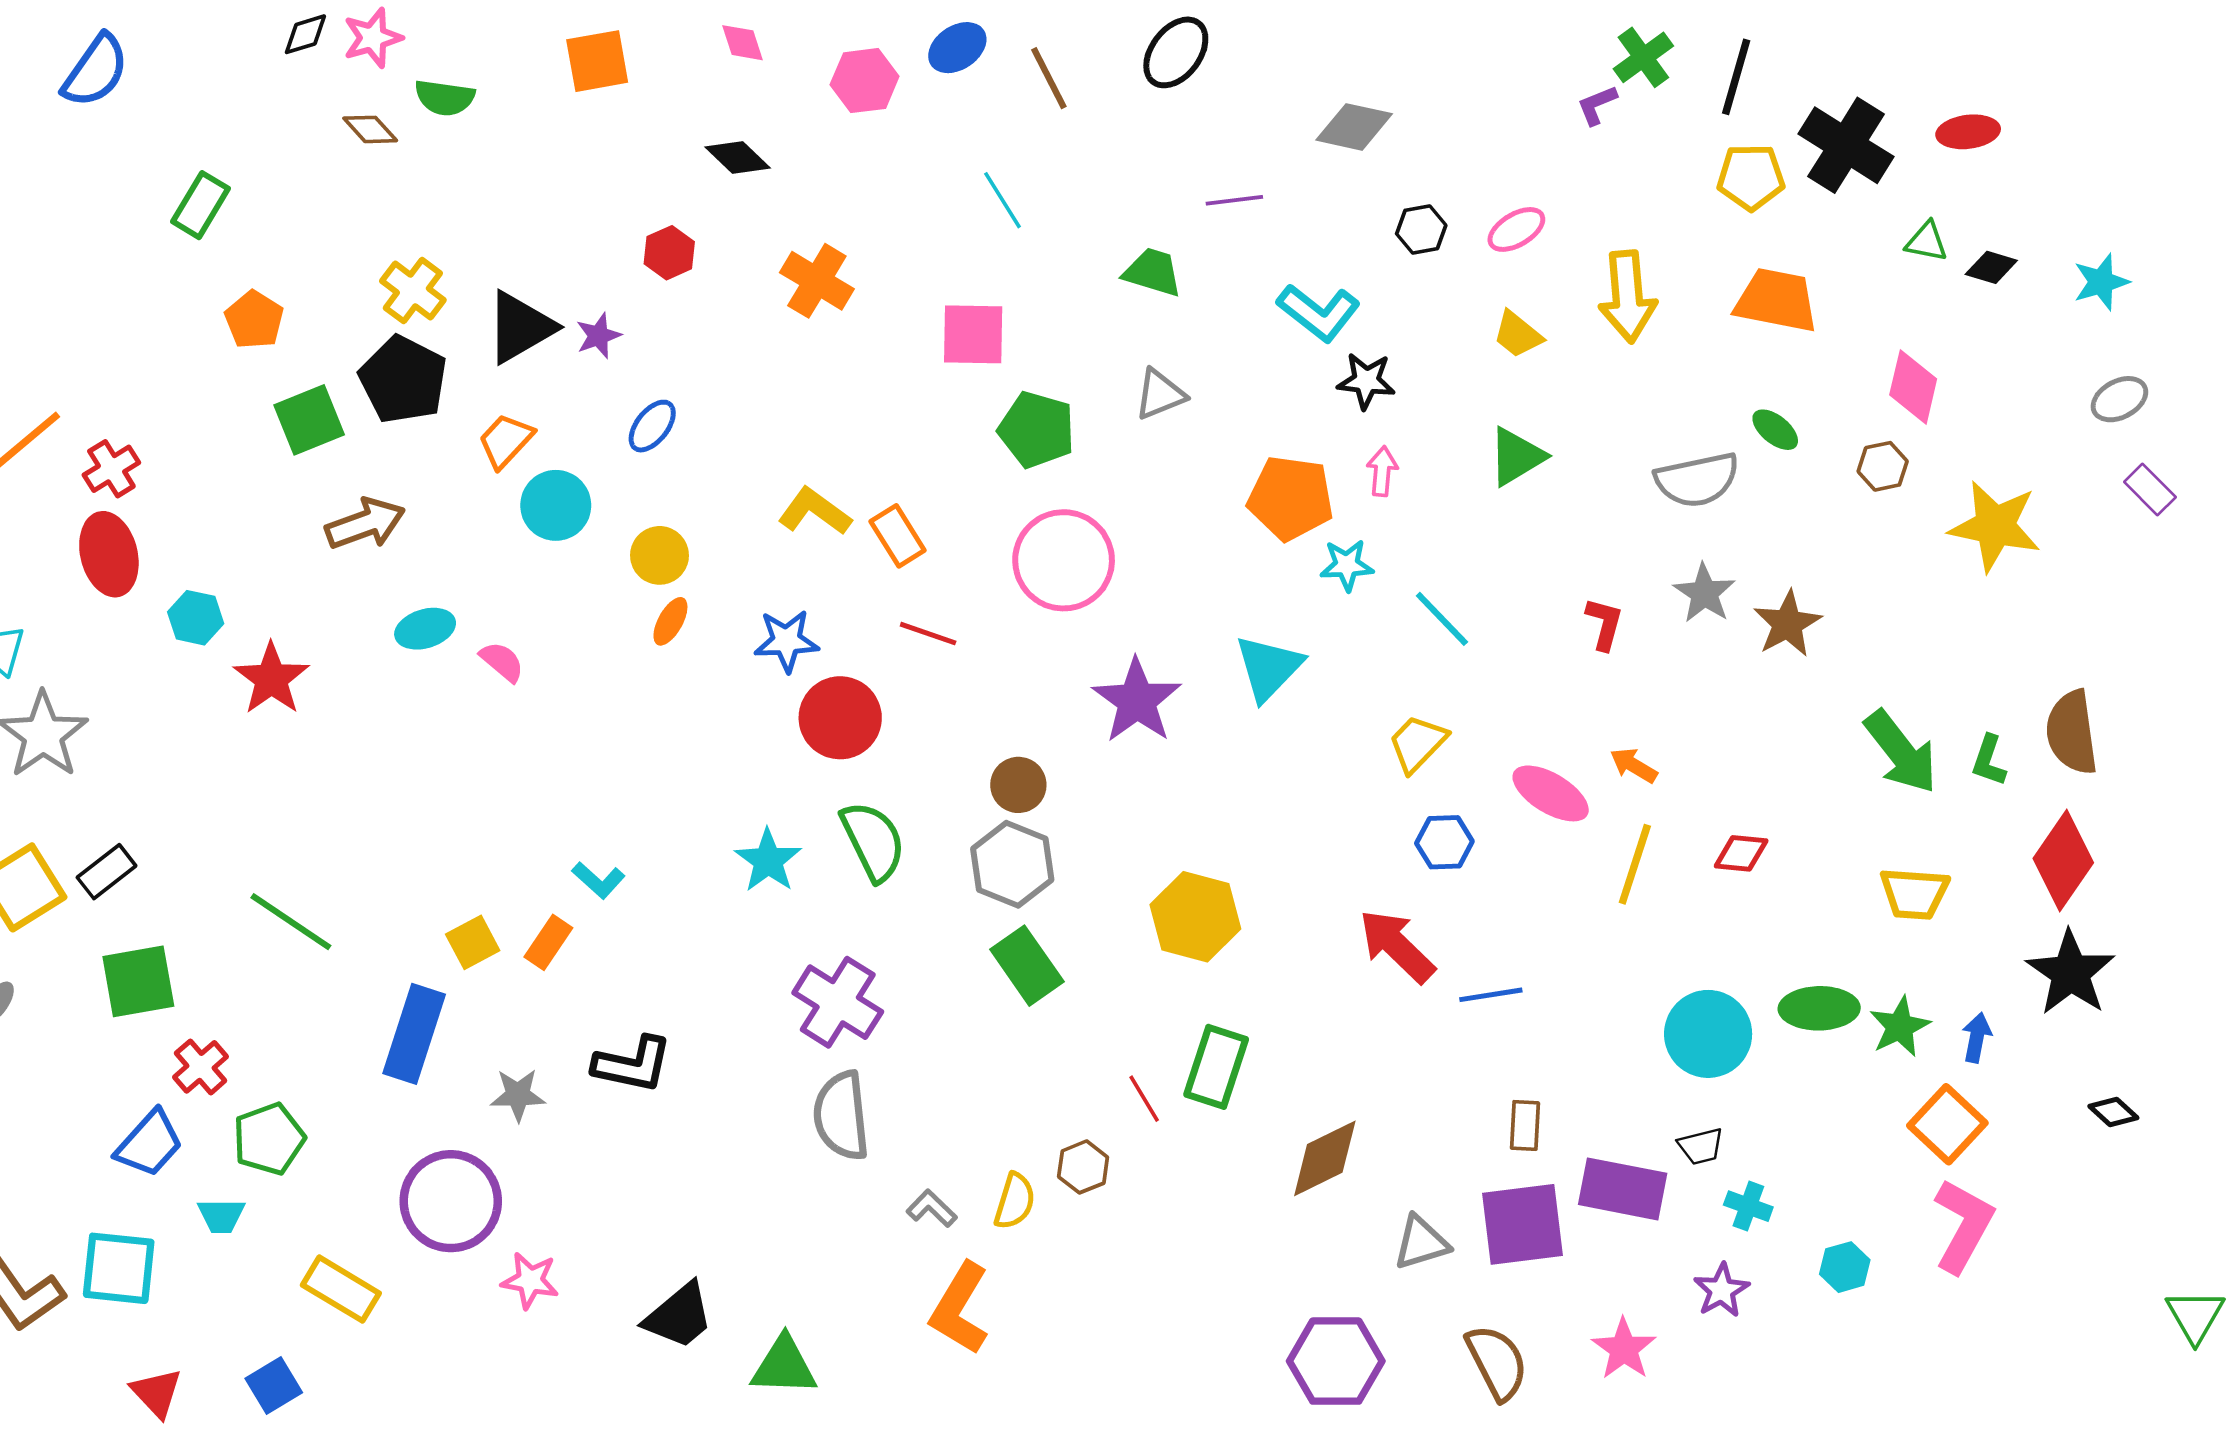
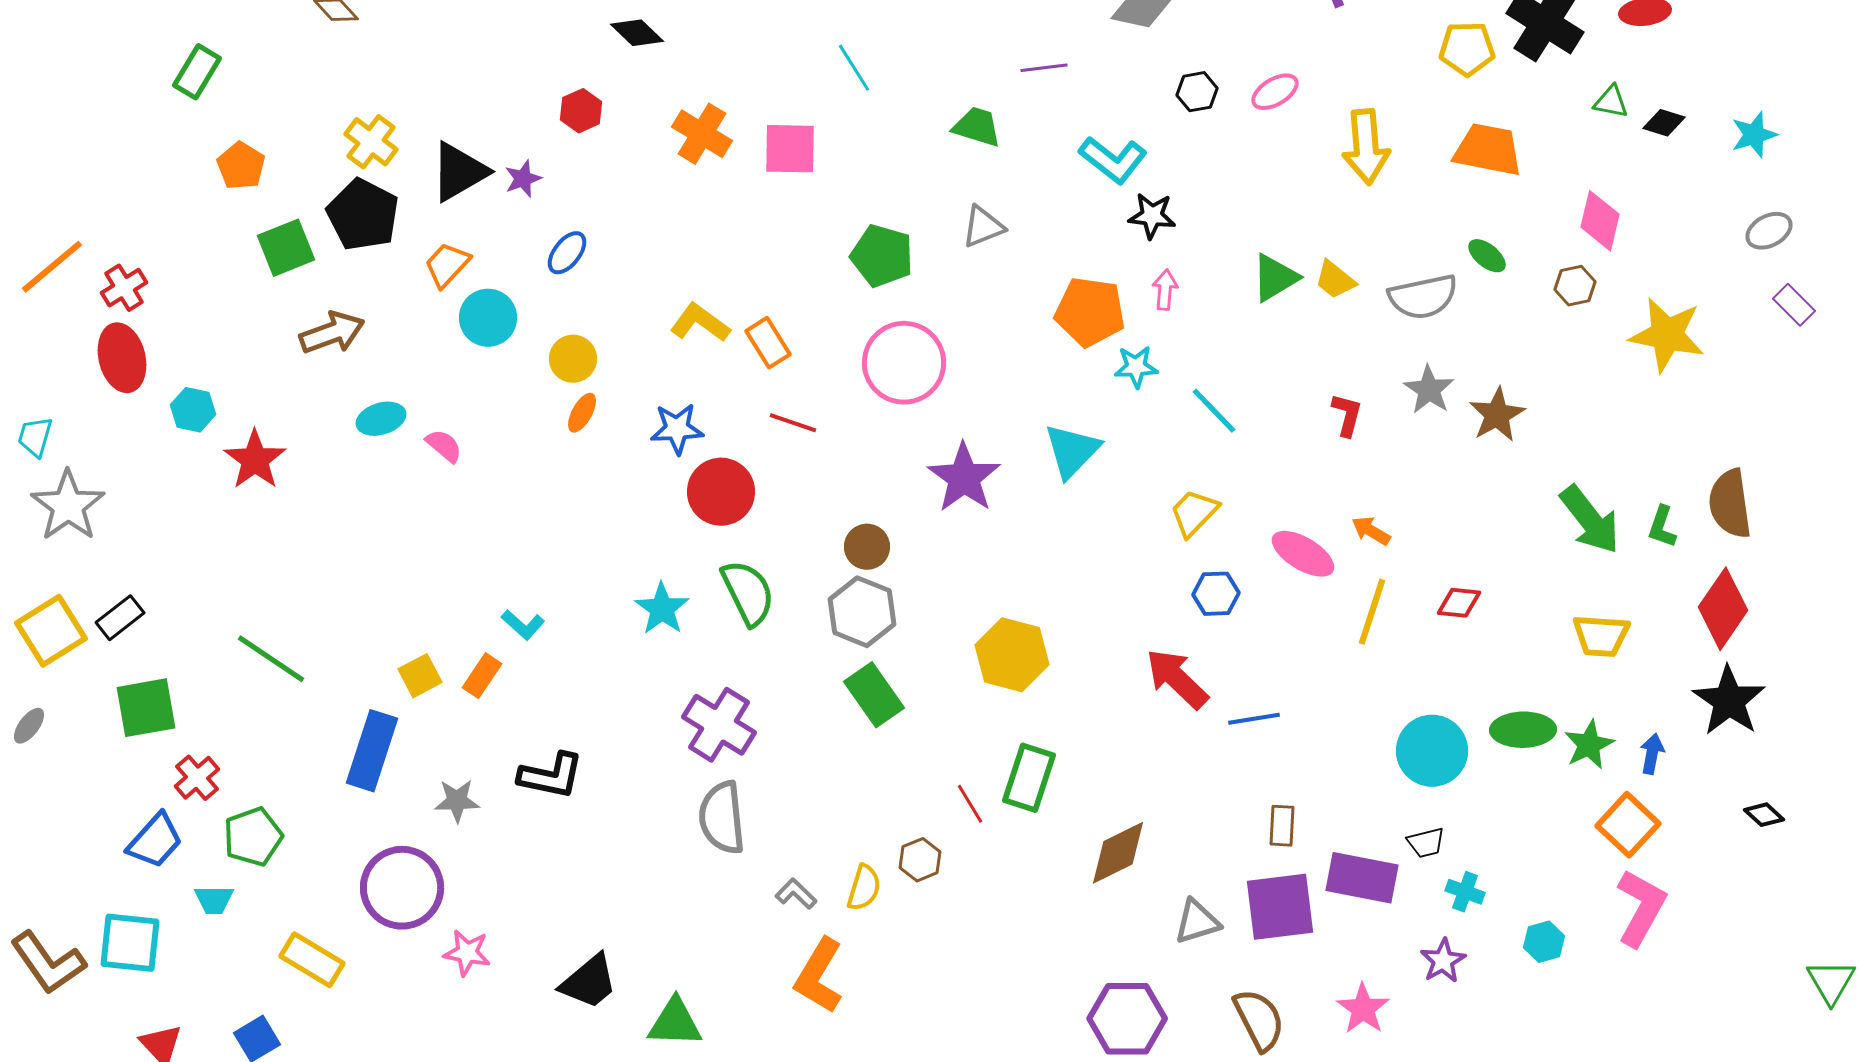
pink square: (973, 334) -> (790, 149), moved
yellow trapezoid: (1518, 334) -> (1335, 280), moved

